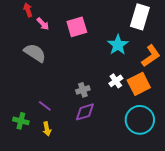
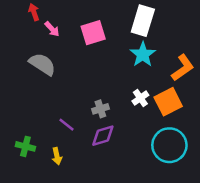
white rectangle: (140, 17) -> (143, 21), moved
purple line: (45, 106) -> (67, 125), moved

